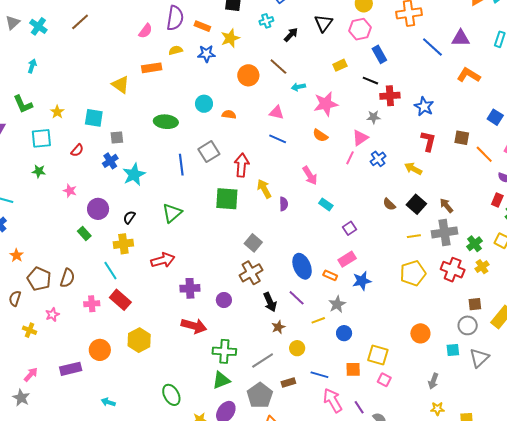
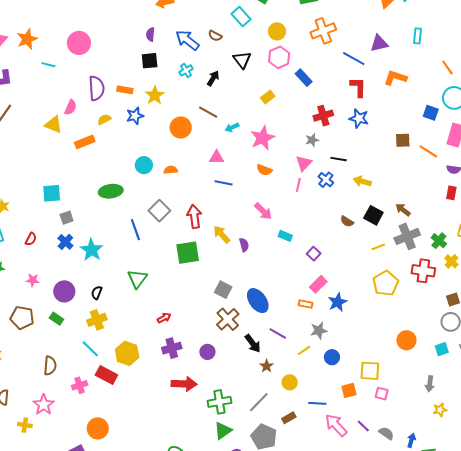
black line: (370, 81) -> (339, 159), moved
yellow triangle: (121, 85) -> (53, 125), moved
cyan square: (94, 118) -> (52, 193), moved
red L-shape: (428, 141) -> (358, 87), moved
red arrow: (163, 260) -> (164, 318), moved, size x0.6
blue ellipse: (302, 266) -> (258, 301), moved
brown pentagon: (39, 279) -> (22, 318), moved
gray star: (337, 304) -> (319, 331), turned 30
pink star: (52, 315) -> (44, 405), size x1.5
yellow hexagon: (139, 340) -> (127, 353), moved

